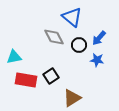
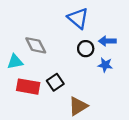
gray diamond: (54, 37) -> (36, 45), moved
blue arrow: (99, 38) -> (107, 41), turned 49

